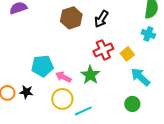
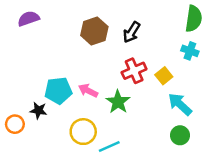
pink arrow: (63, 77) -> (88, 91), moved
black star: (26, 92) -> (38, 110), moved
green circle: (132, 104) -> (180, 135), moved

